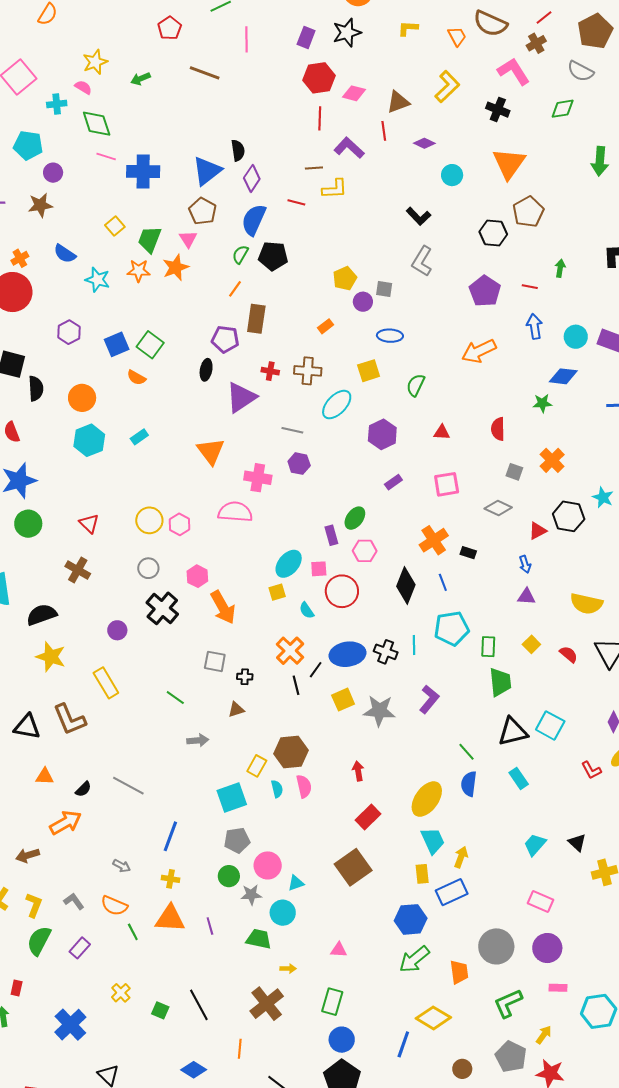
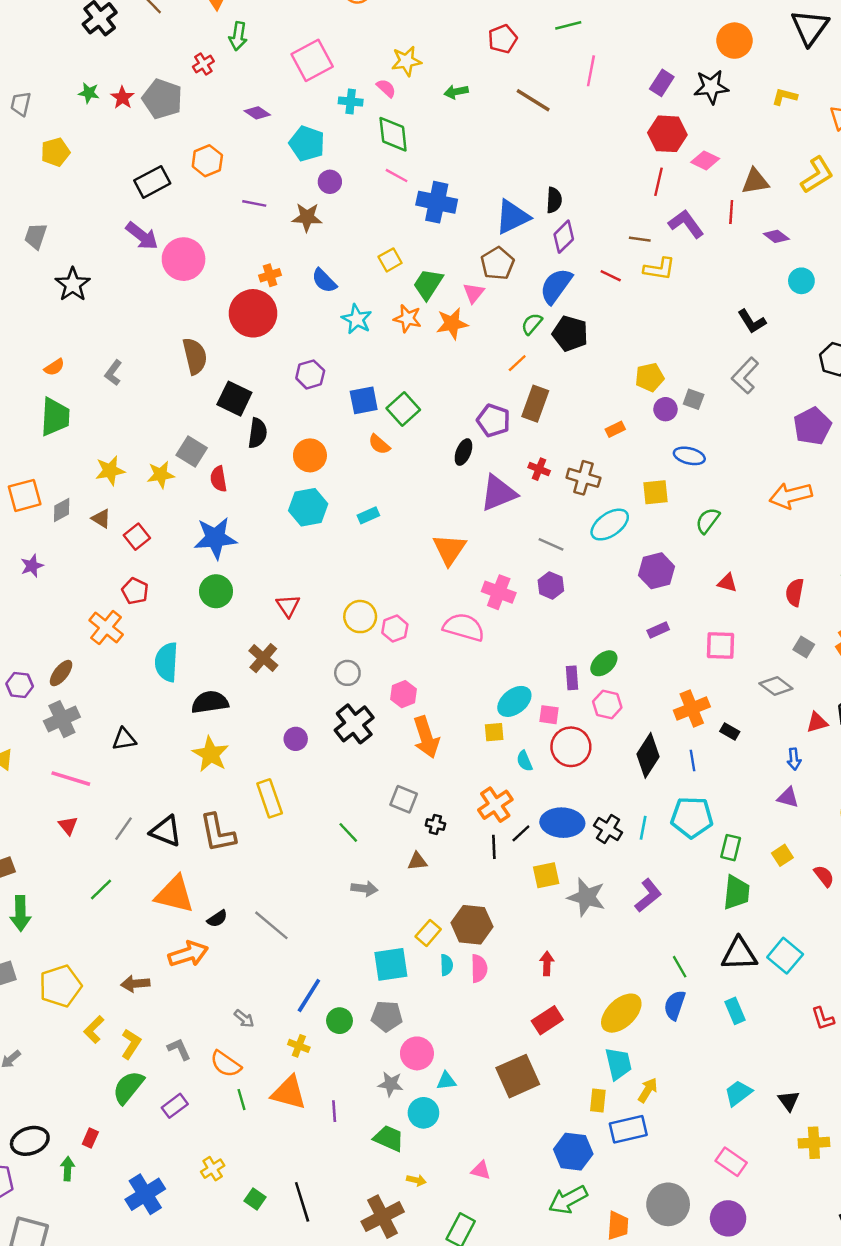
orange triangle: (45, 776) -> (175, 894), size x1.8
green circle: (229, 876) -> (340, 1021), moved

